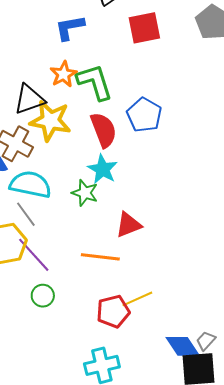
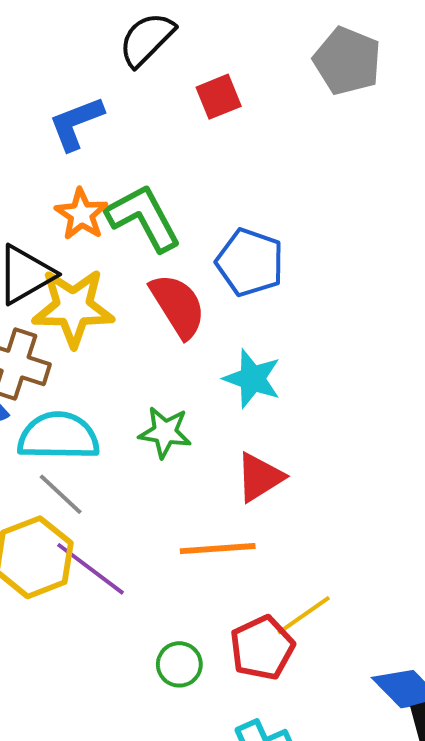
red square: (144, 28) -> (219, 97), size x0.7
cyan star: (103, 169) -> (252, 379), moved
green circle: (43, 296) -> (179, 664), moved

